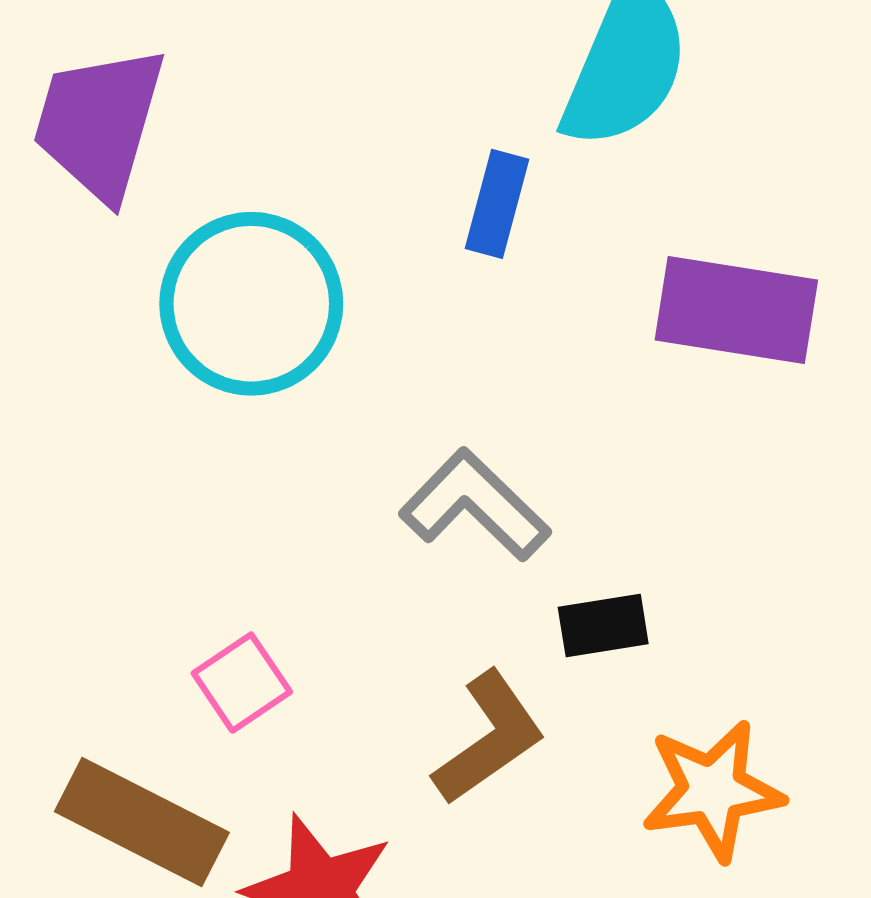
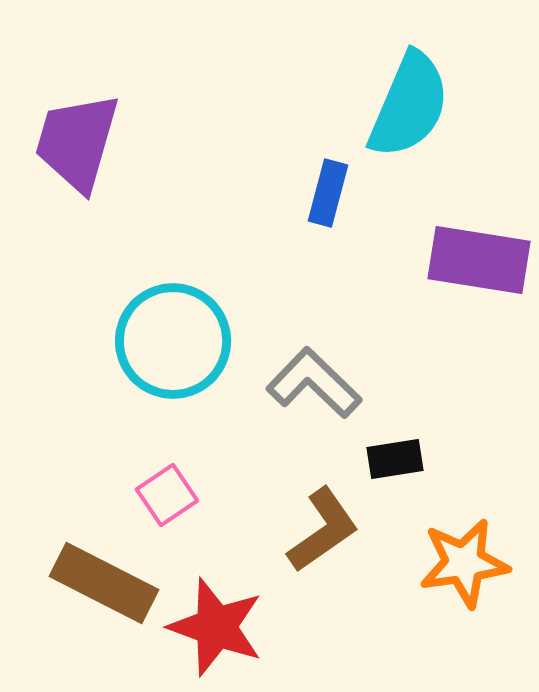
cyan circle: (251, 304) -> (173, 341), moved

